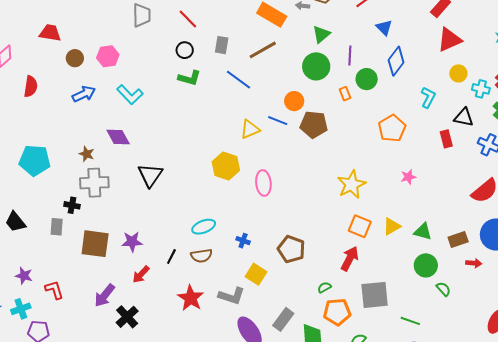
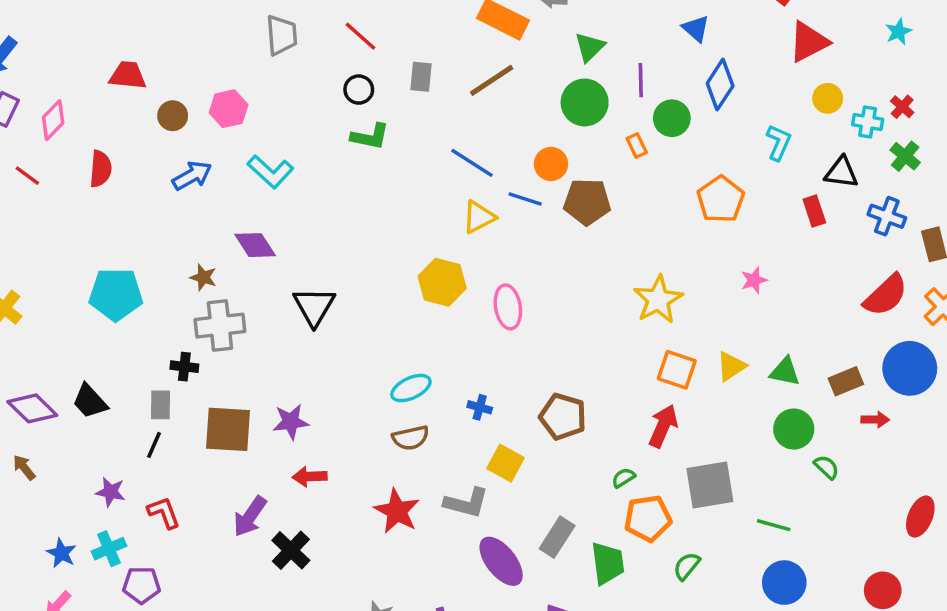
blue line: (239, 80) -> (472, 163), moved
black line: (171, 257) -> (154, 445), moved
red arrow: (141, 274) -> (310, 477), turned 48

